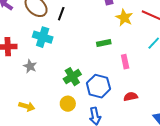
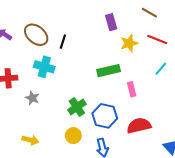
yellow star: (124, 18) -> (129, 43), turned 30
green rectangle: (104, 43) -> (109, 71), size x1.5
red semicircle: (131, 97) -> (139, 126), size x1.6

